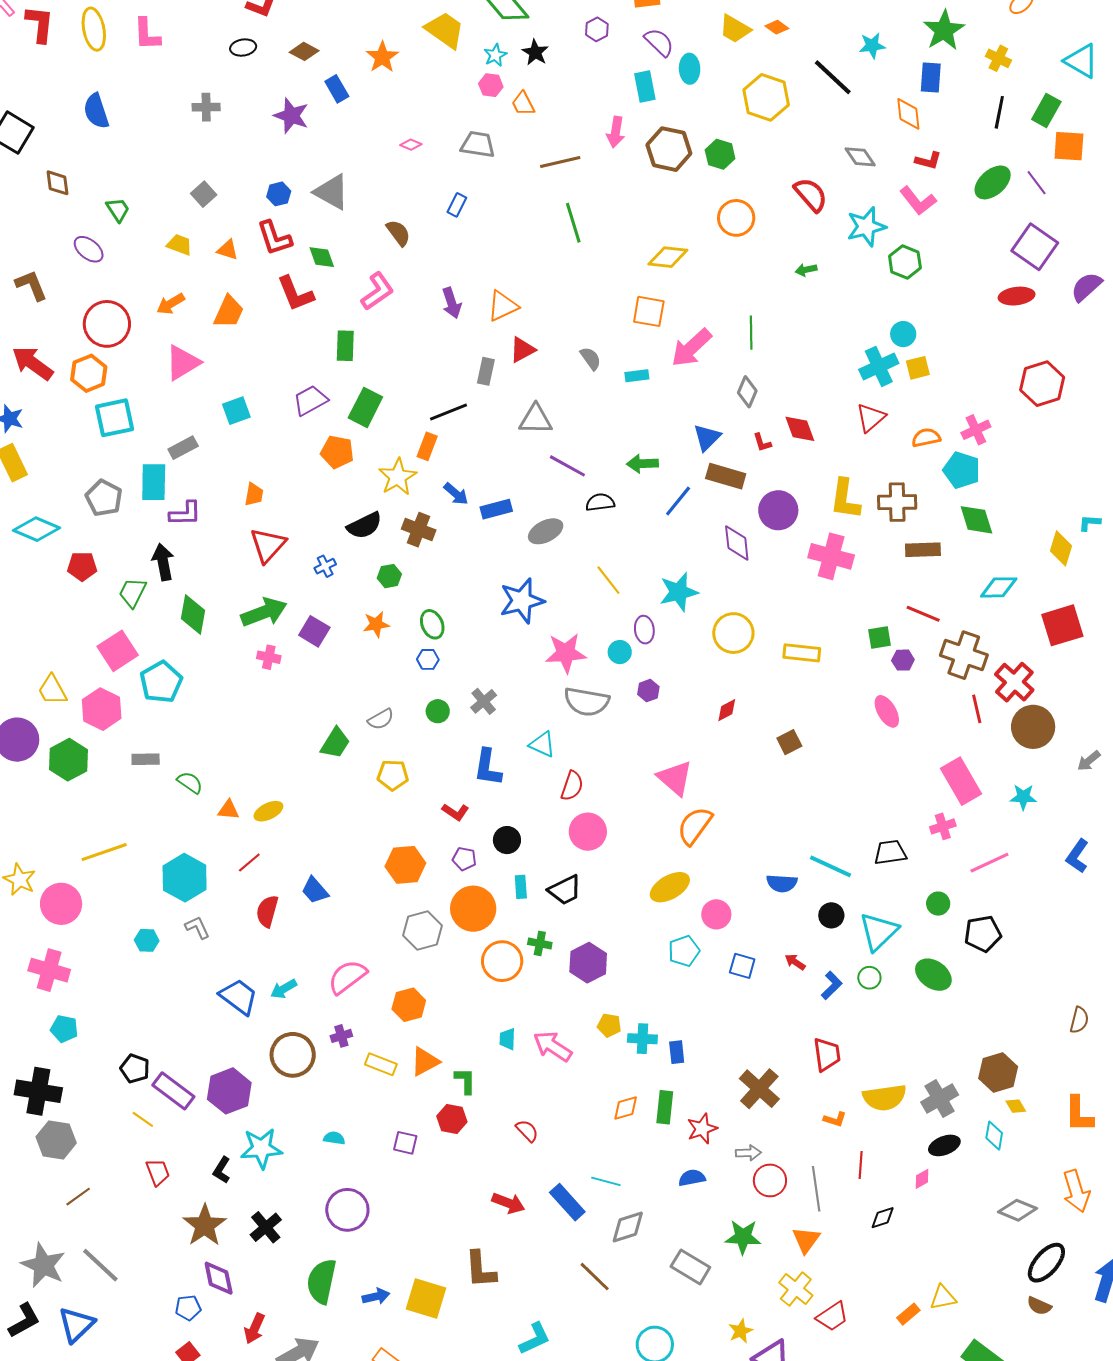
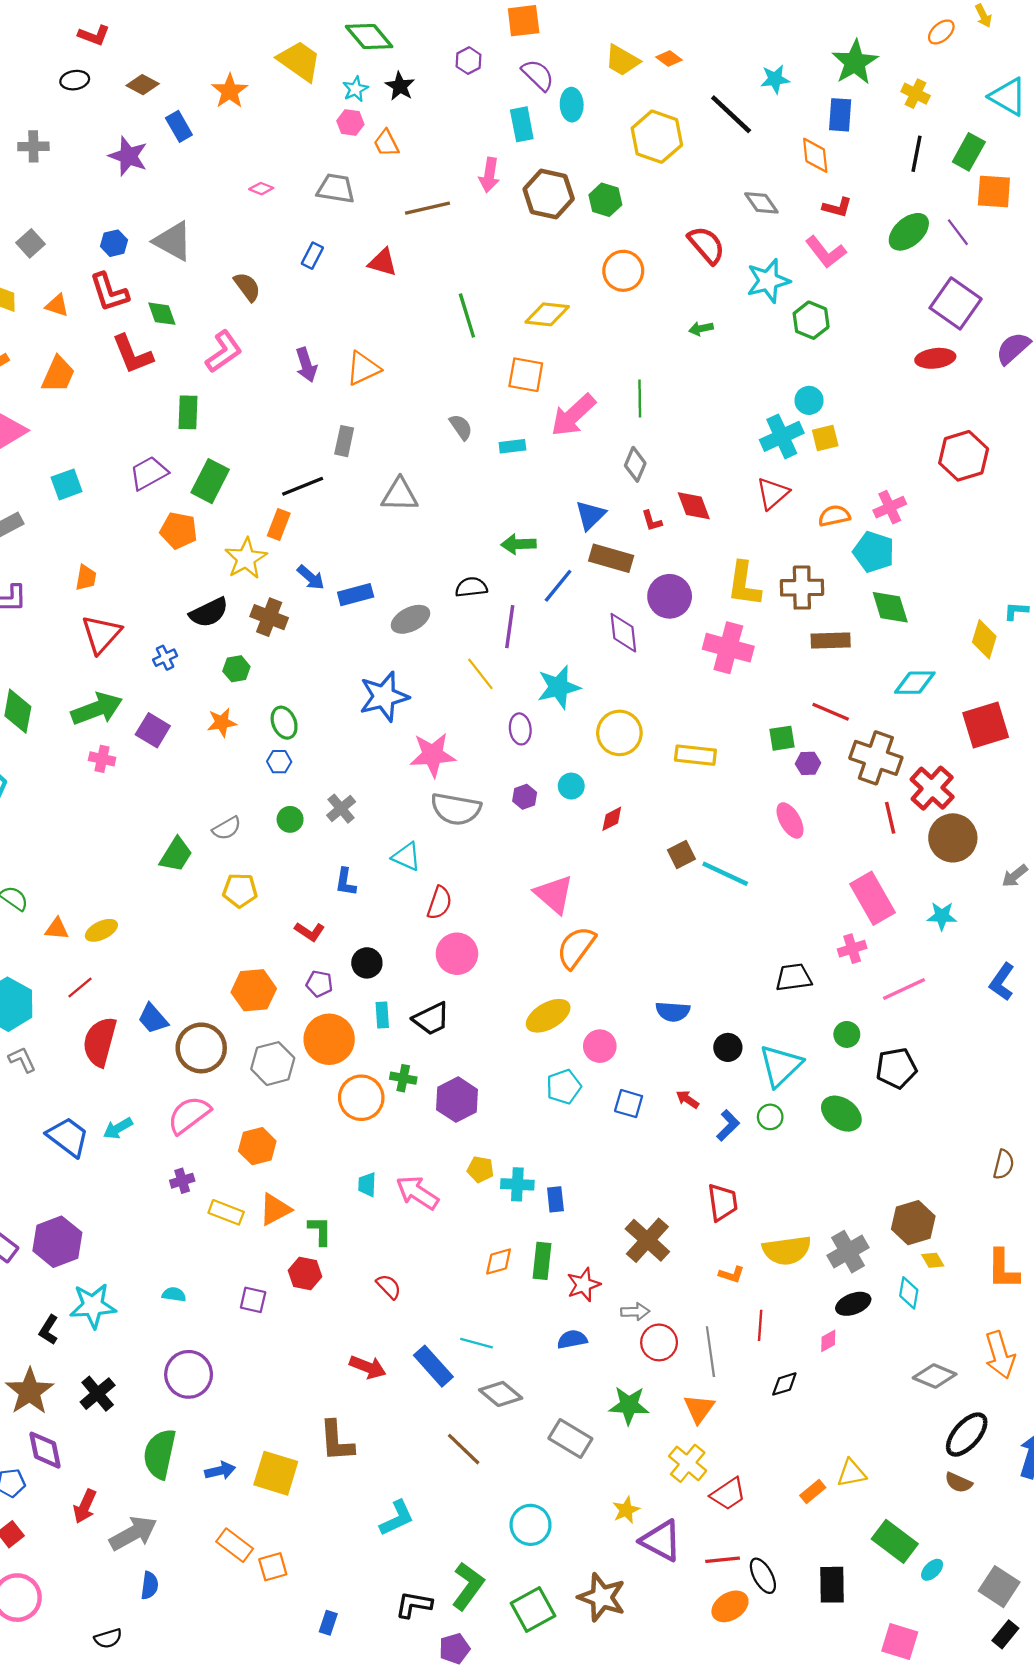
green line: (573, 223) -> (467, 316), moved
red triangle: (522, 350) -> (383, 262), moved, turned 44
purple line: (567, 466) -> (510, 627), moved, turned 69
cyan circle: (620, 652) -> (571, 786), moved
blue L-shape: (488, 767) -> (346, 882), size x0.7
cyan line: (830, 866) -> (725, 874), moved
red semicircle: (267, 911) -> (100, 1042), size x1.4
brown circle: (293, 1055) -> (201, 1048), moved
gray diamond: (628, 1227) -> (501, 1394), turned 57

